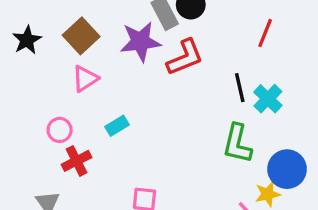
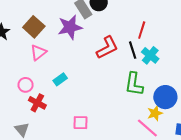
red line: (265, 33) -> (142, 30), moved
red L-shape: (185, 57) -> (107, 48), moved
red cross: (76, 161) -> (37, 103), turned -30

